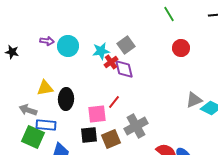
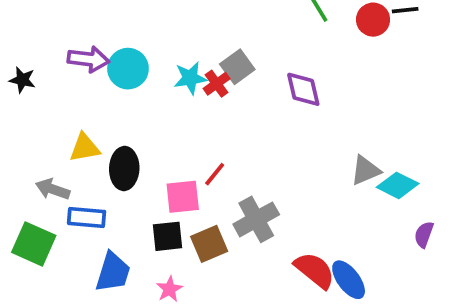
purple arrow: (47, 41) -> (88, 59), size x1.5
red circle: (181, 48) -> (373, 20), moved
red cross: (111, 62) -> (217, 84), moved
purple diamond: (124, 69) -> (303, 89), moved
green square: (33, 137) -> (34, 244), moved

